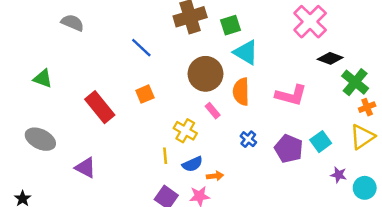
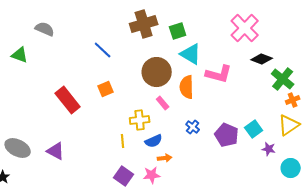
green triangle: (43, 79) -> (20, 55), moved
pink L-shape: (291, 95) -> (219, 74), moved
yellow cross: (185, 131) -> (140, 120), turned -36
gray ellipse: (40, 139) -> (18, 148), moved
blue semicircle: (192, 164) -> (154, 141), moved
purple star: (339, 175) -> (269, 149), moved

